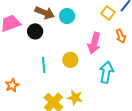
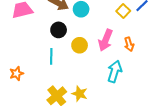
black circle: (35, 31) -> (59, 30), moved
orange arrow: (121, 36) -> (129, 44), moved
yellow circle: (70, 60) -> (80, 45), moved

